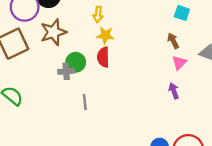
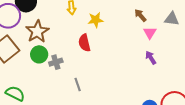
yellow star: (105, 35) -> (96, 20), moved
green circle: (76, 62) -> (39, 54), moved

